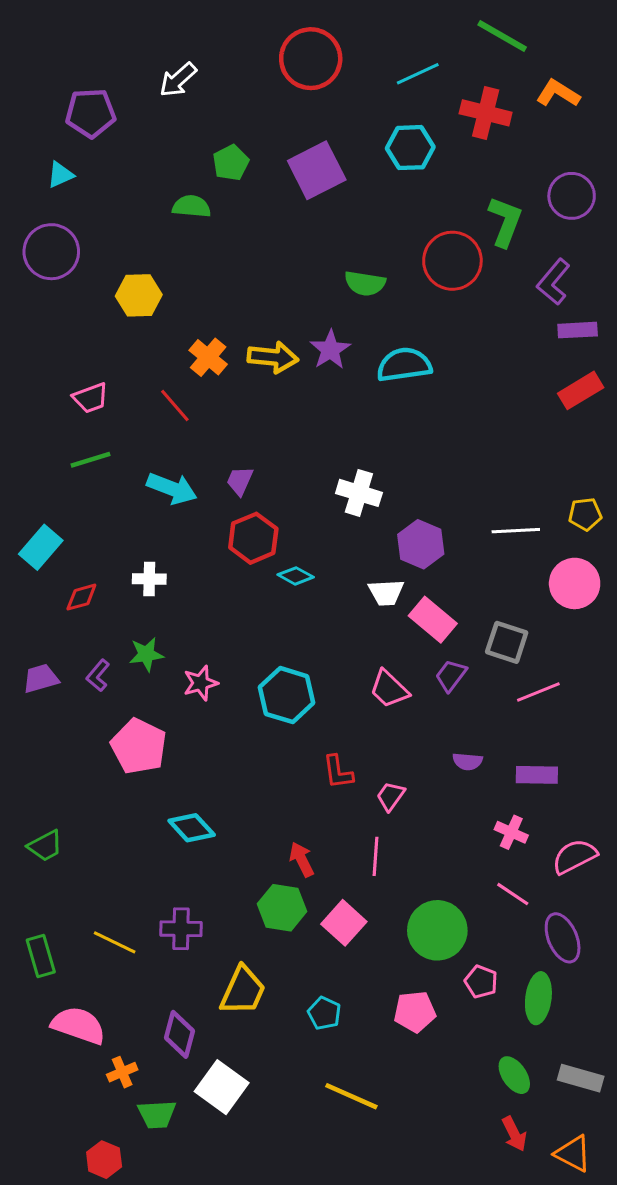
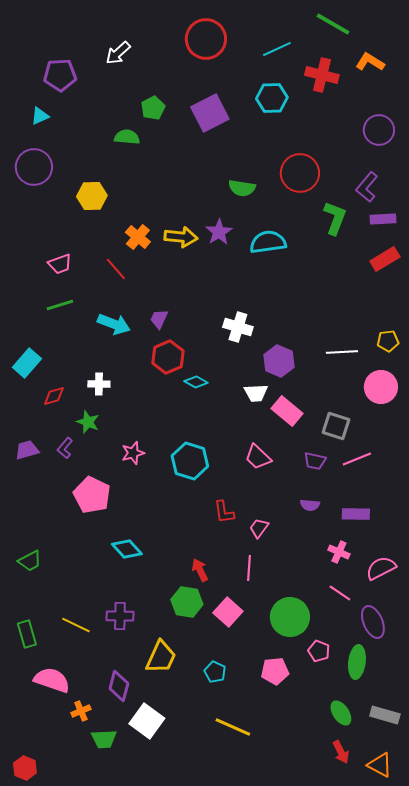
green L-shape: (505, 222) -> (335, 218), moved
green star: (146, 654) -> (88, 422), moved, turned 30
purple trapezoid: (451, 675) -> (315, 461), moved, turned -115
red hexagon: (104, 1160) -> (25, 768), moved

